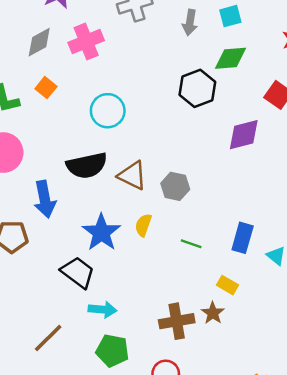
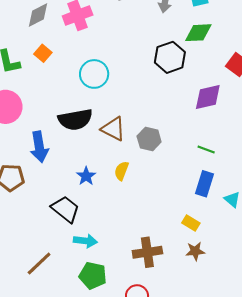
blue star: (101, 232) -> (86, 176), size x0.6
green line: (191, 244) -> (206, 150), moved
brown star: (213, 313) -> (195, 251), moved, turned 30

